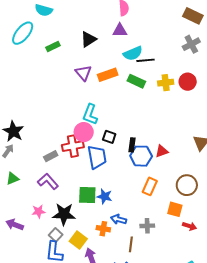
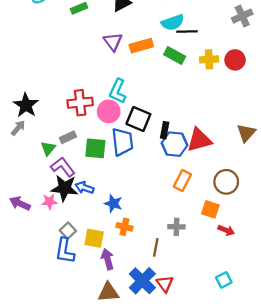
black square: (109, 137) -> (138, 119), size x1.5
red cross: (73, 146) -> (80, 103), moved
red triangle: (162, 151) -> (199, 140), size x1.6
green triangle: (13, 179) -> (48, 148), moved, turned -32
green square: (87, 195) -> (95, 148), moved
blue star: (104, 196) -> (113, 203), moved
black star: (64, 214) -> (64, 188), moved
blue arrow: (119, 219) -> (85, 188), moved
purple arrow: (15, 225) -> (20, 203), moved
yellow square: (78, 240) -> (94, 238), turned -30

